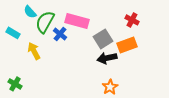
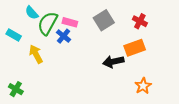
pink rectangle: (77, 21) -> (70, 22), moved, size x0.6
gray square: (103, 39) -> (104, 20), moved
orange star: (110, 87) -> (143, 86), moved

